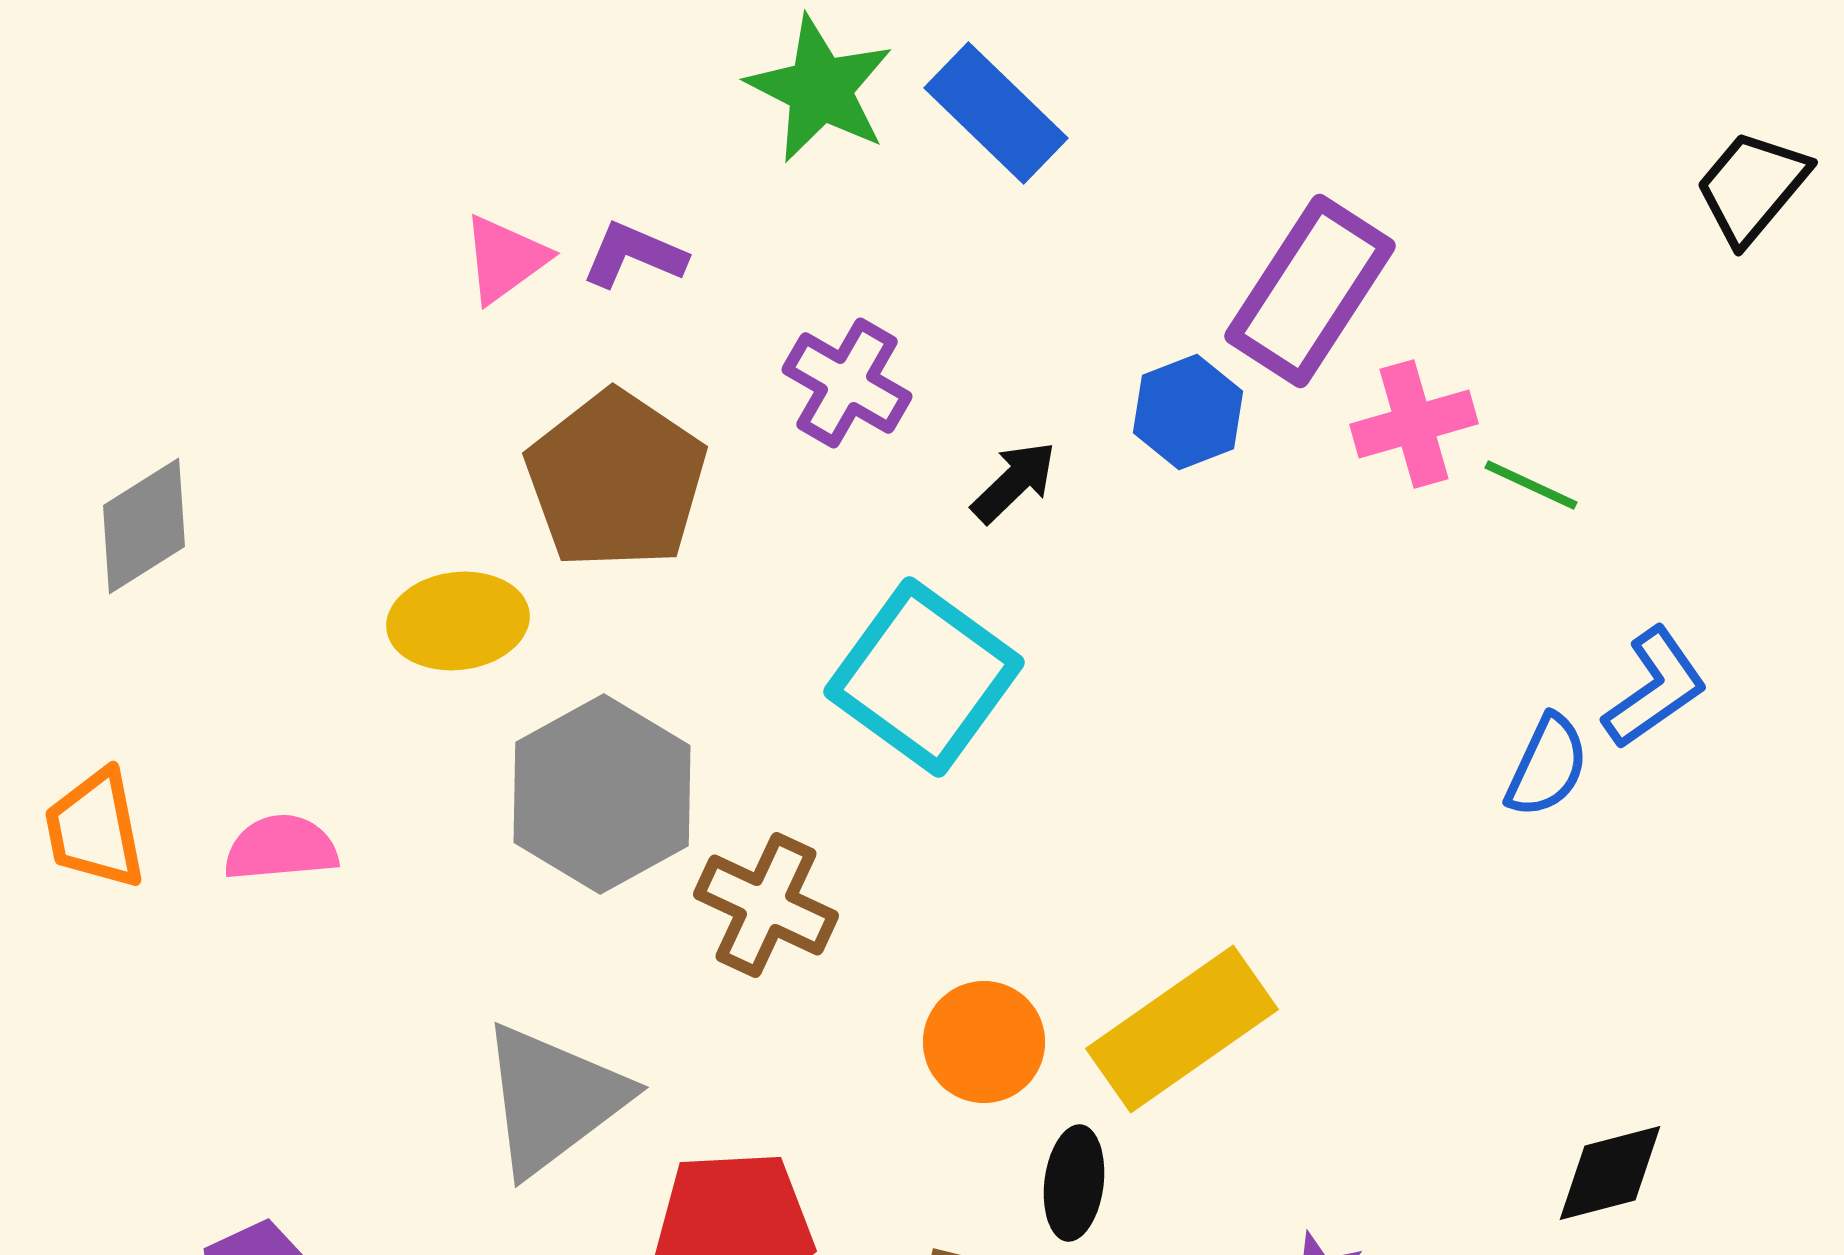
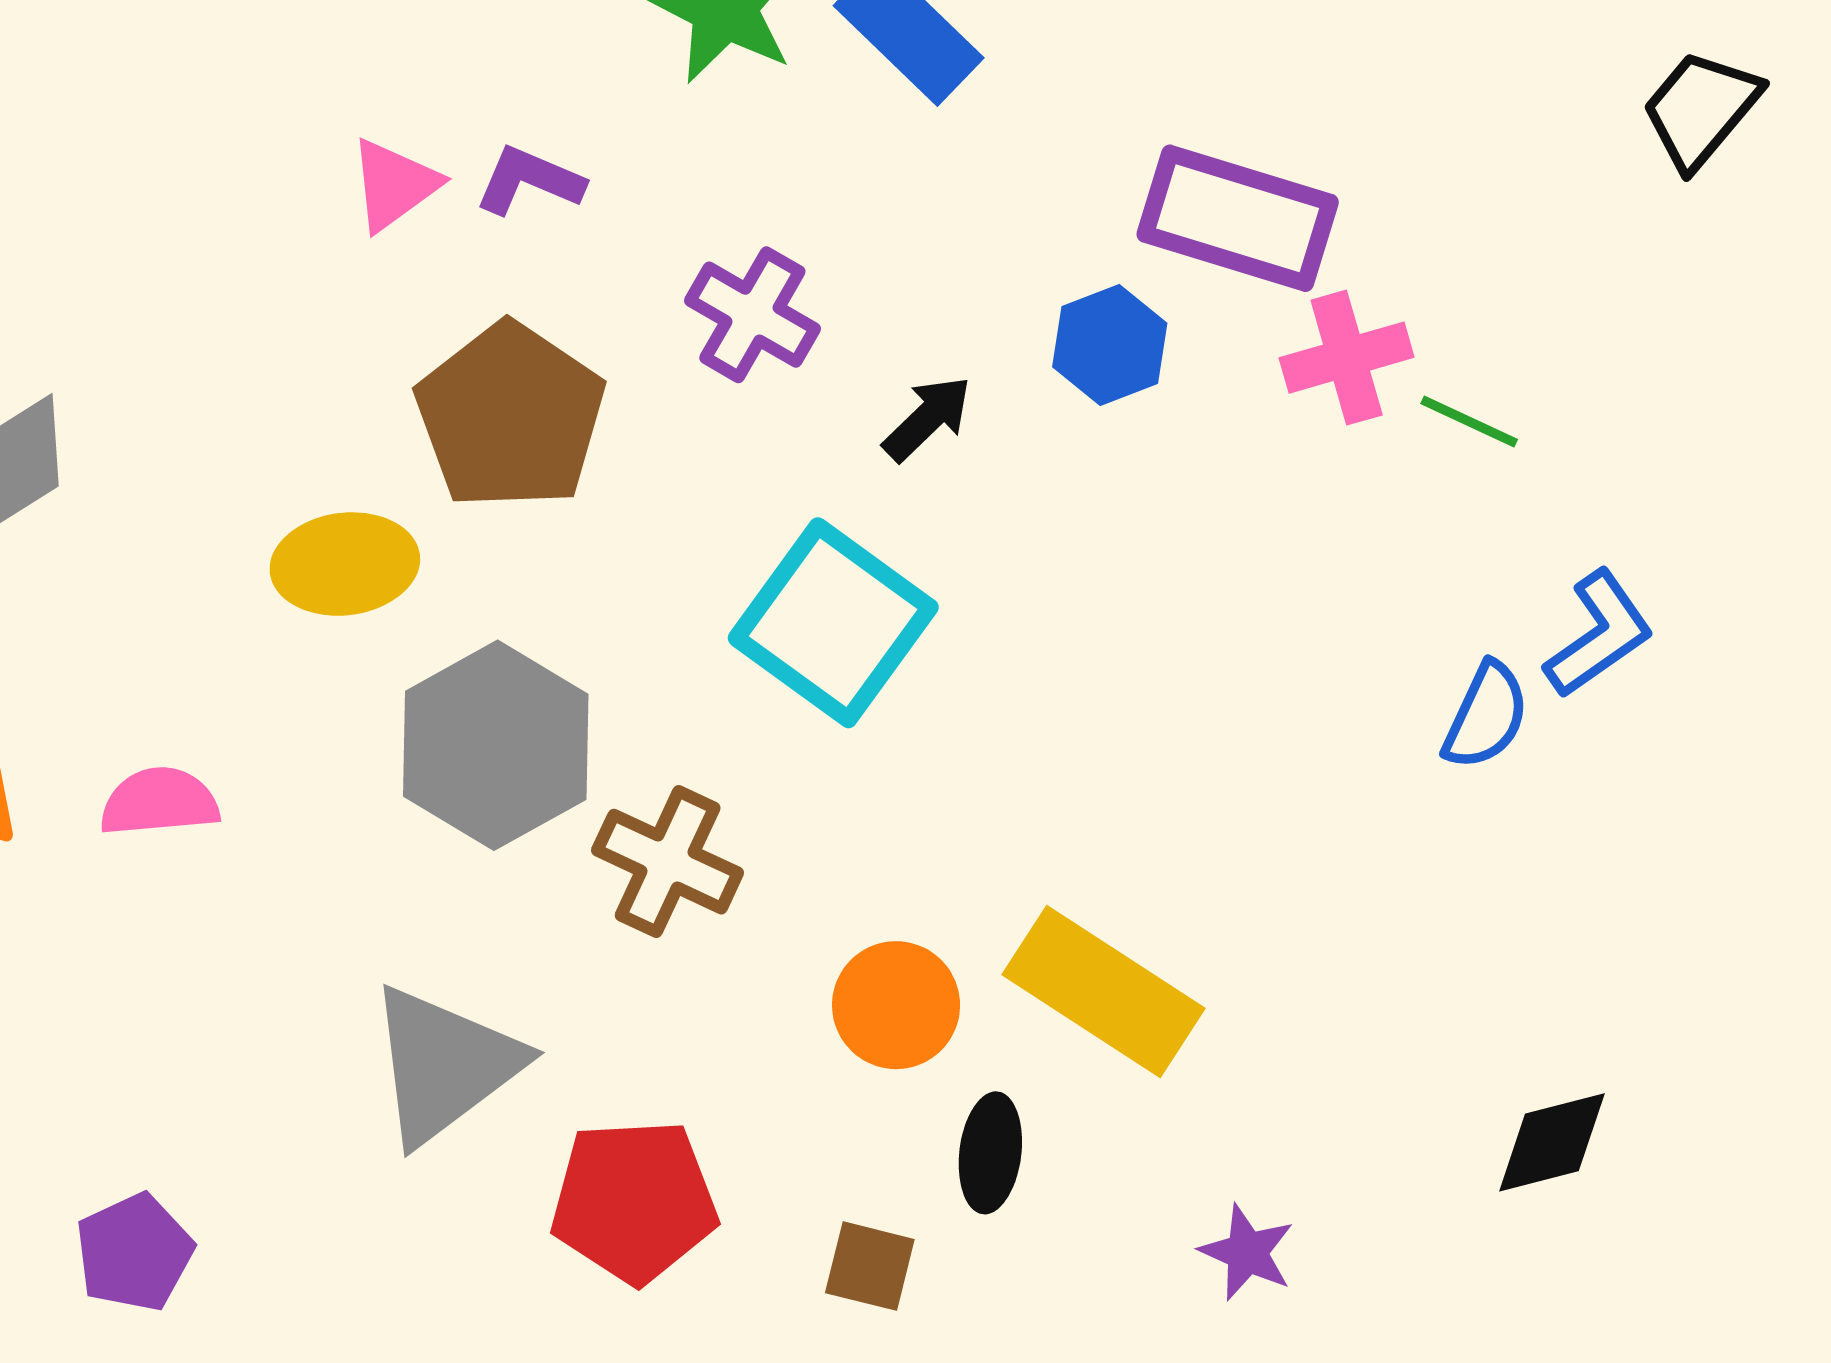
purple rectangle: (1310, 291) -> (1238, 218), turned 74
yellow rectangle: (1182, 1029) -> (1103, 992), turned 68

